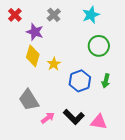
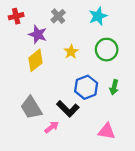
red cross: (15, 15) -> (16, 16), turned 32
yellow diamond: (33, 56) -> (36, 60), turned 35
yellow star: (54, 64) -> (71, 52), moved
black L-shape: (74, 117) -> (68, 109), moved

